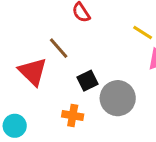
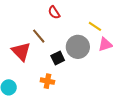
gray circle: (118, 98) -> (78, 47), moved

